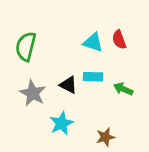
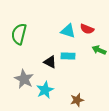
red semicircle: (119, 40) -> (87, 29), turned -48
green arrow: (123, 89) -> (99, 50), moved
gray star: (33, 93) -> (24, 79), moved

